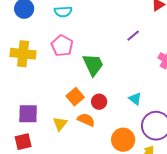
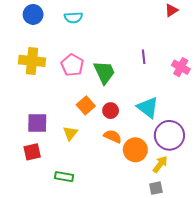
purple line: (133, 36) -> (144, 57), moved, turned -56
pink pentagon: (62, 46) -> (72, 65), moved
cyan triangle: (135, 99) -> (148, 107), size x1.6
orange semicircle: (86, 120) -> (113, 136), moved

